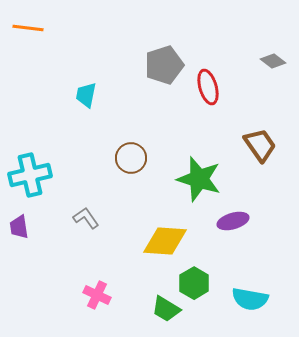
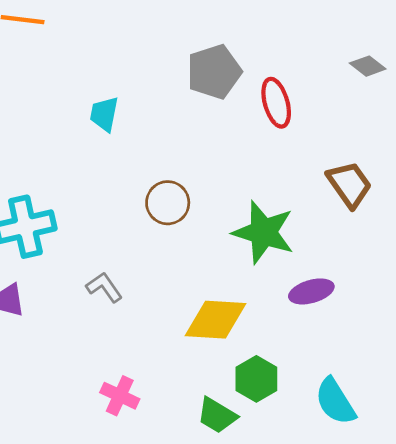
cyan semicircle: (250, 299) -> (335, 401), turned 48

